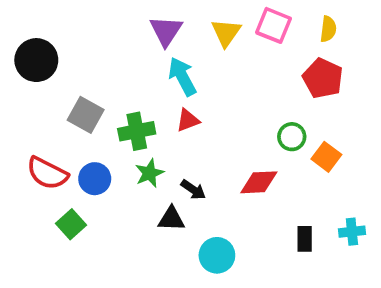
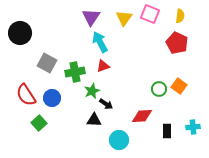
green circle: (292, 137) -> (159, 89), moved
red semicircle: (47, 173) -> (26, 95), turned 30
green star: (149, 173) -> (92, 91), moved
red diamond: (259, 182) -> (142, 116), moved

